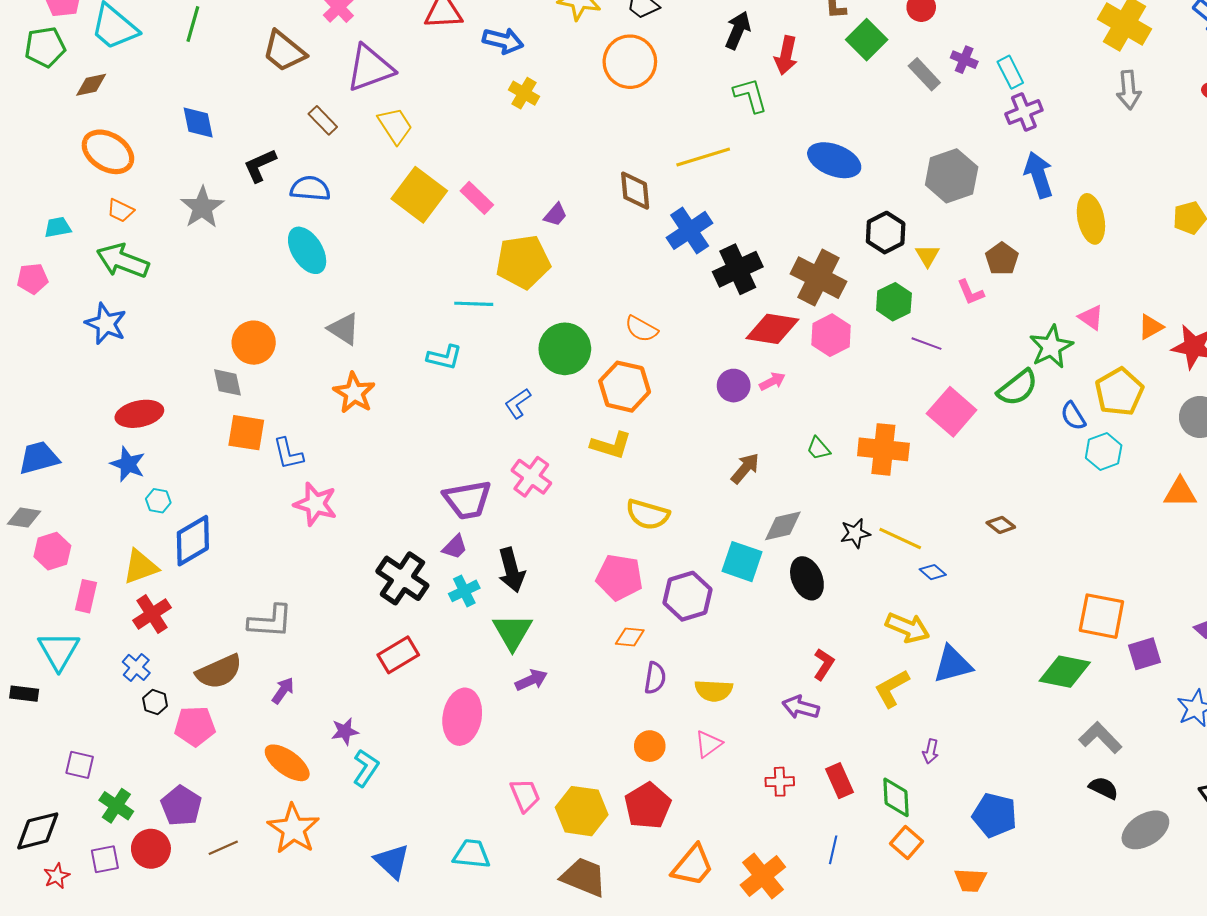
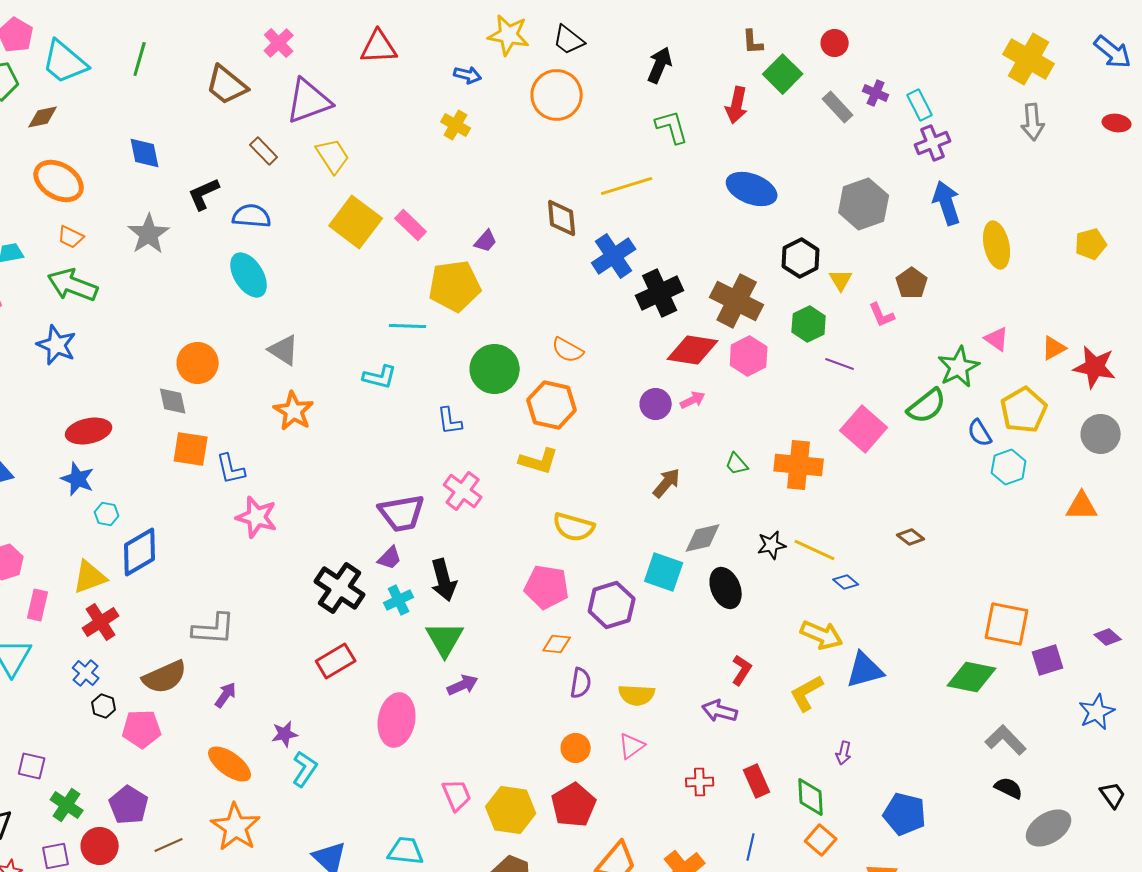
blue arrow: (503, 41) -> (468, 75), moved, size x0.7
red arrow: (786, 55) -> (737, 105), moved
blue L-shape: (518, 403) -> (450, 421), turned -64

